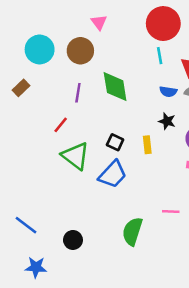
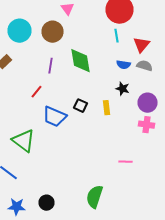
green triangle: (75, 156) -> (24, 141), moved
blue trapezoid: (113, 174) -> (54, 117), moved, turned 70
green semicircle: (132, 231) -> (94, 197), moved
black circle: (73, 240) -> (46, 203), moved

